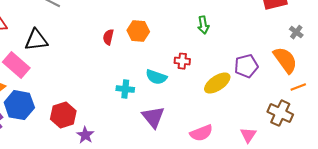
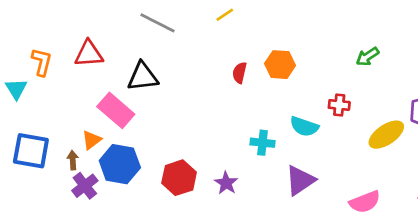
green arrow: (203, 25) -> (367, 57), turned 66
purple triangle: (153, 117) -> (300, 180), turned 35
purple star: (85, 135) -> (226, 183), moved

